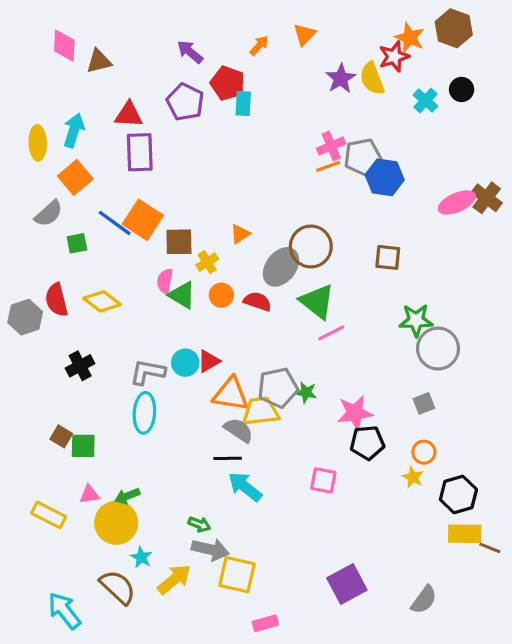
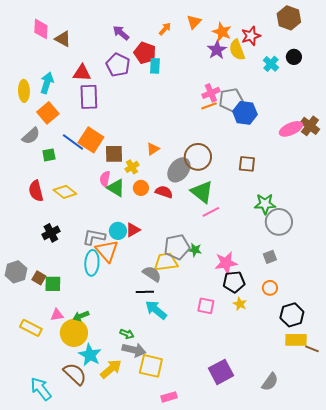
orange star: (410, 38) -> (222, 32), moved
brown triangle: (99, 61) -> (63, 39), turned 42
gray hexagon: (25, 317) -> (16, 272), moved
orange triangle: (231, 394) -> (107, 251), moved, turned 40
yellow star: (413, 477) -> (240, 304), moved
cyan star: (141, 557) -> (90, 355), size x1.6

